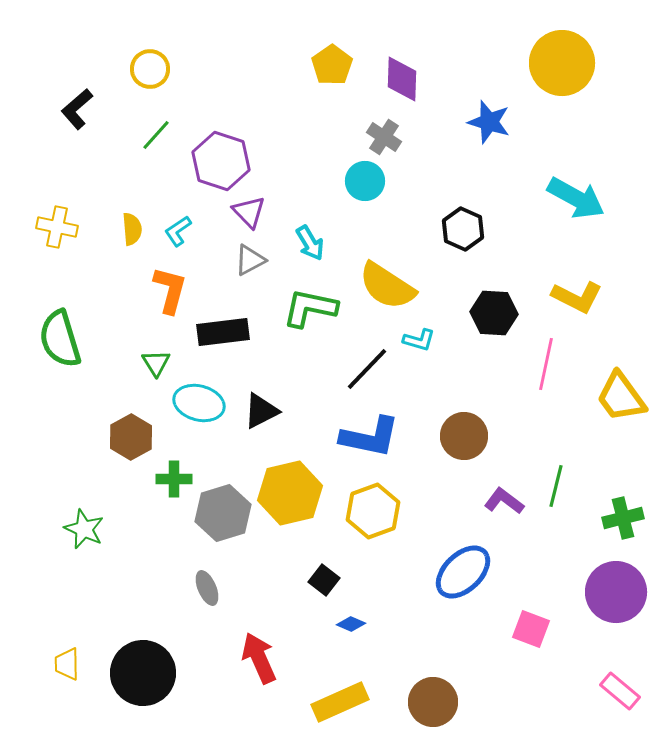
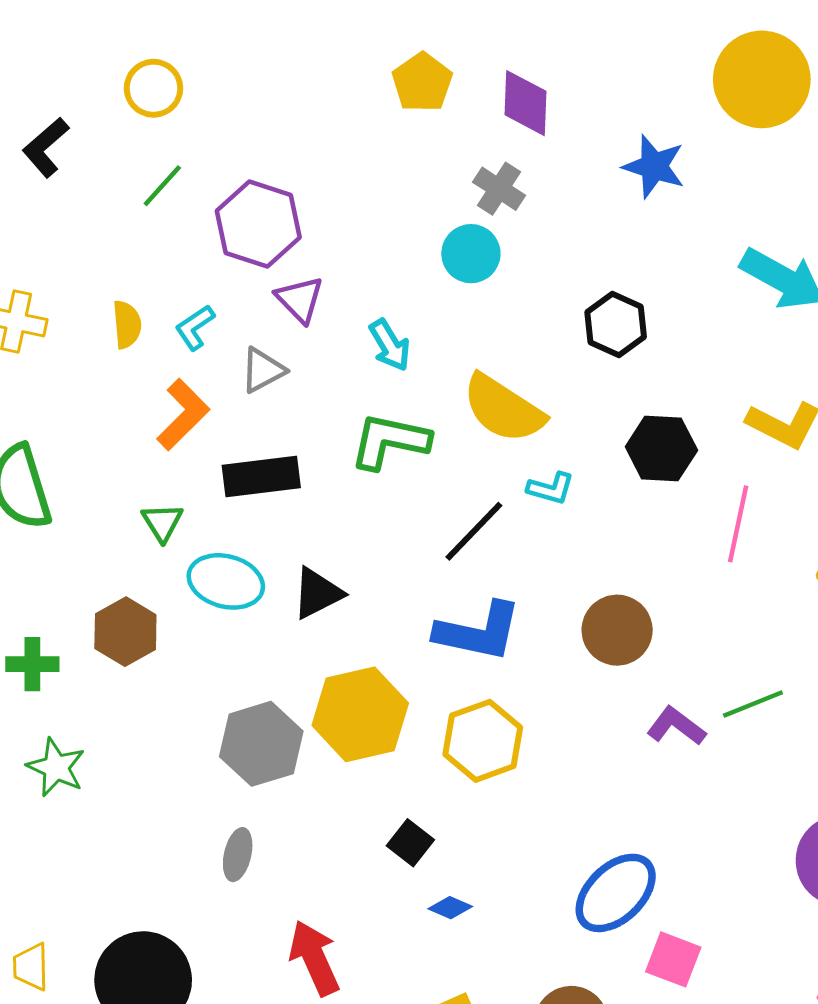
gray triangle: (250, 260) -> (263, 370), moved
orange L-shape: (170, 290) -> (183, 415), turned 30
green cross: (174, 479) -> (32, 664), moved
green line: (556, 486) -> (753, 704), turned 54
blue ellipse: (463, 572) -> (616, 893), moved
gray ellipse: (207, 588) -> (238, 855), turned 36
pink square: (531, 629) -> (673, 959), moved

